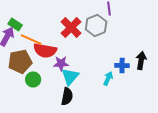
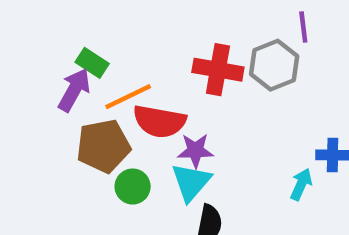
red cross: (71, 28) -> (218, 70), turned -35
orange line: (31, 40) -> (128, 97), turned -50
cyan triangle: (70, 76) -> (191, 182), moved

